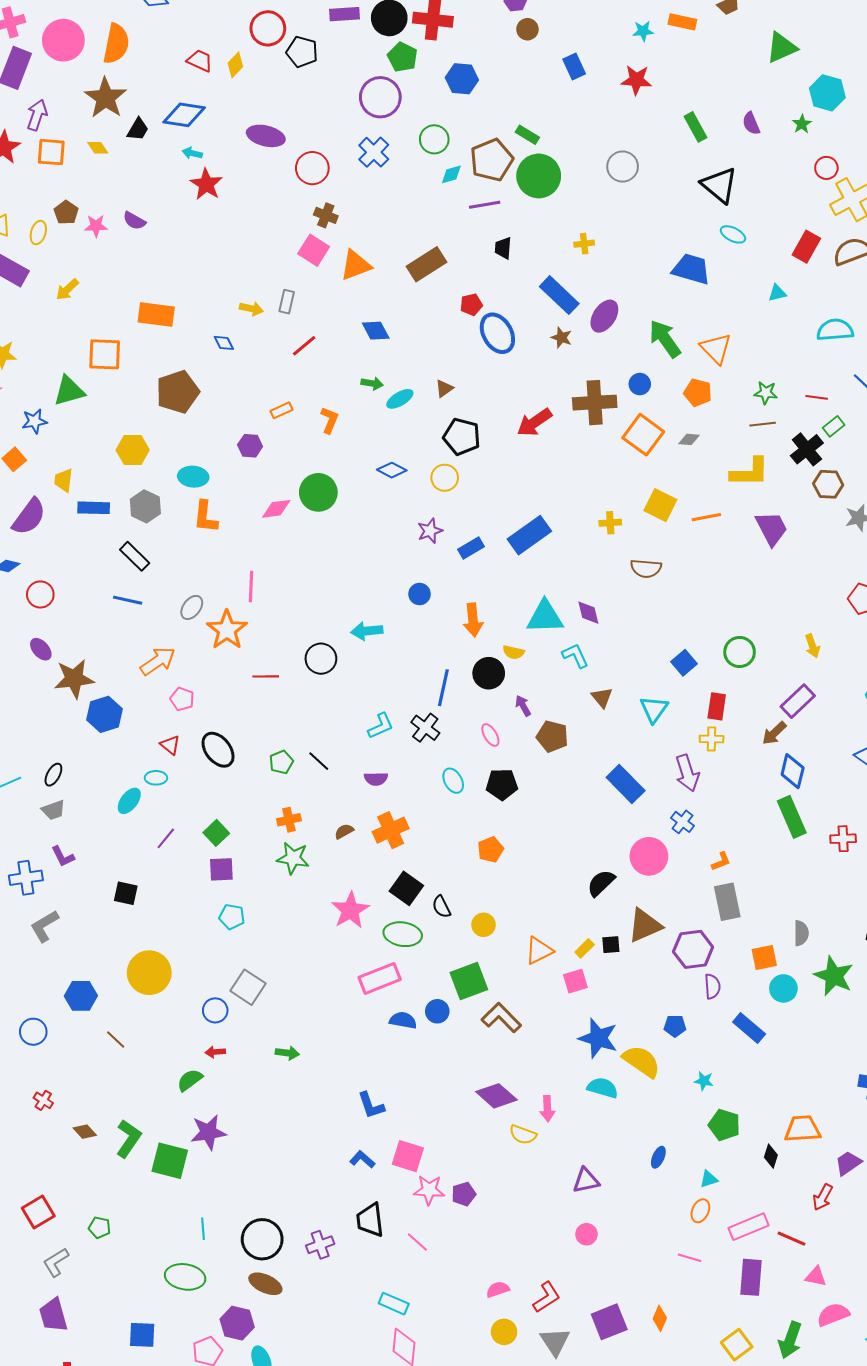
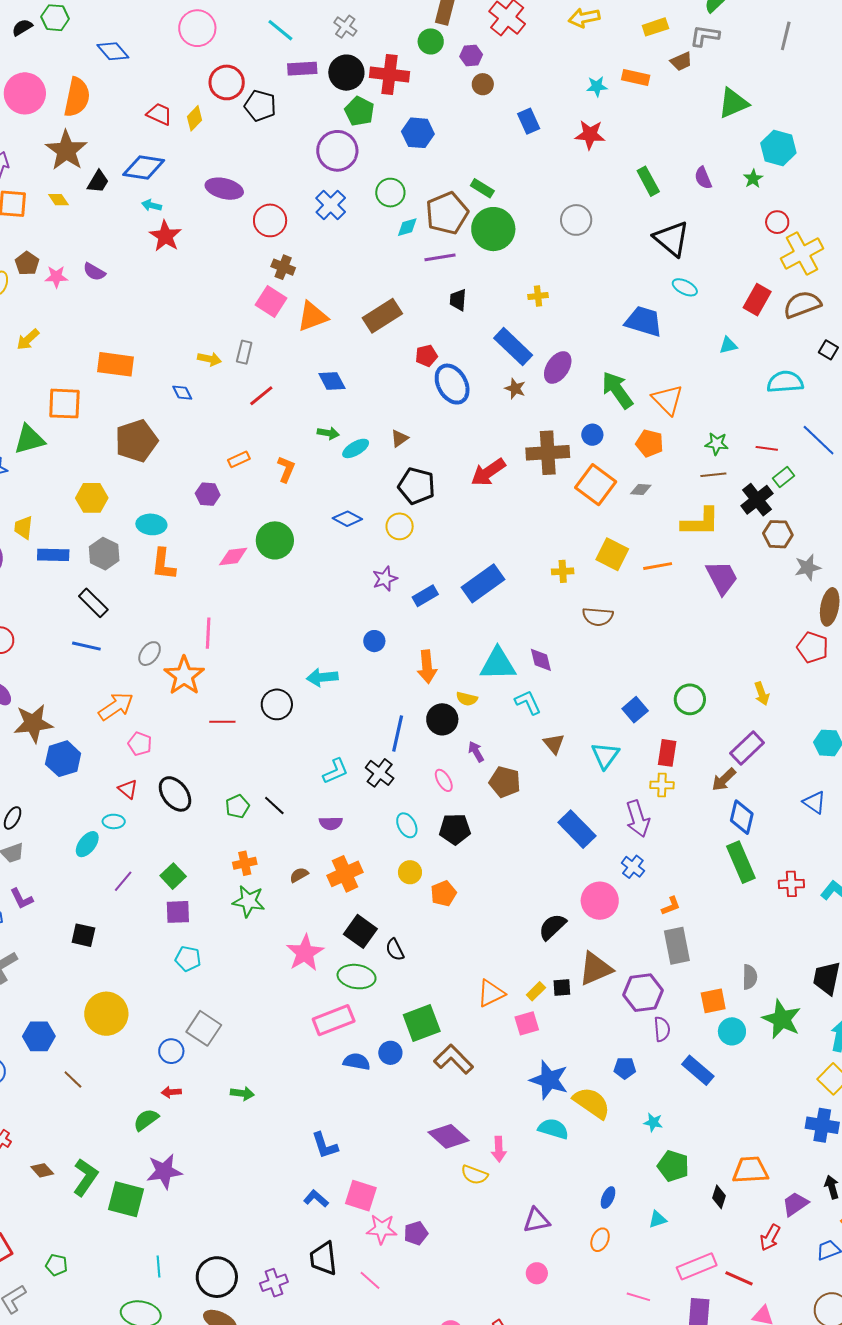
yellow circle: (484, 925) -> (410, 872), moved
orange ellipse: (700, 1211) -> (600, 1240), moved

